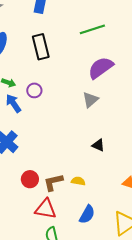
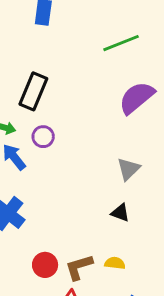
black rectangle: (41, 47) -> (33, 91), moved, turned 40
gray triangle: (90, 100) -> (128, 169), moved
black triangle: (98, 145) -> (120, 213), moved

